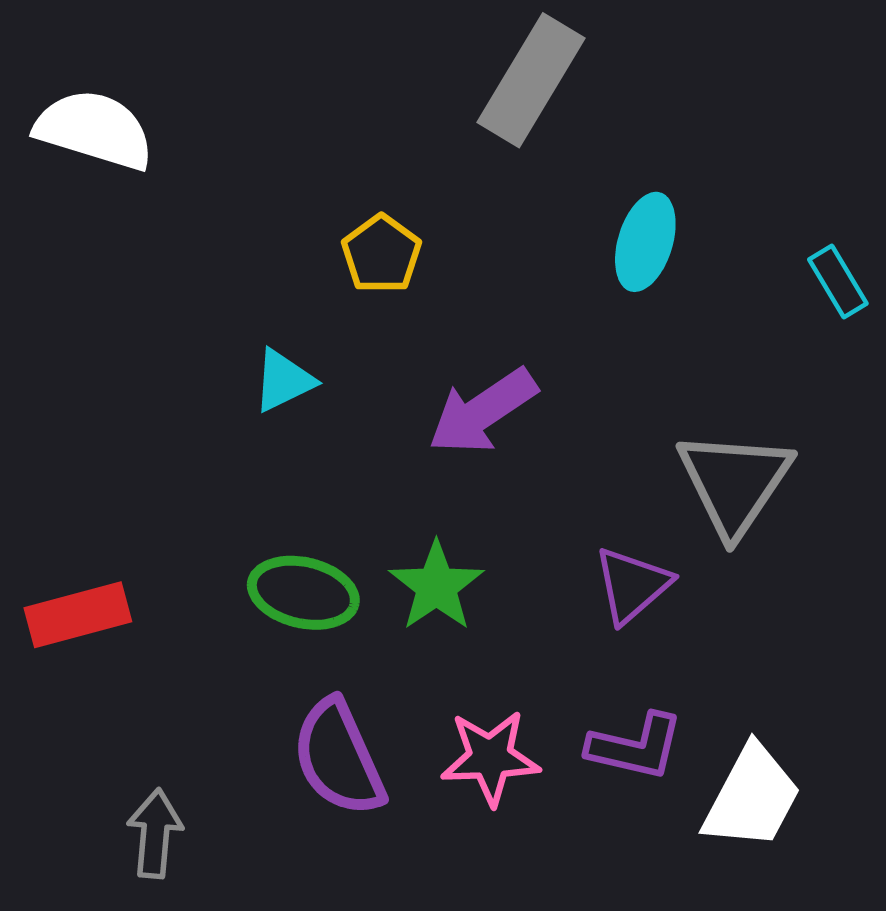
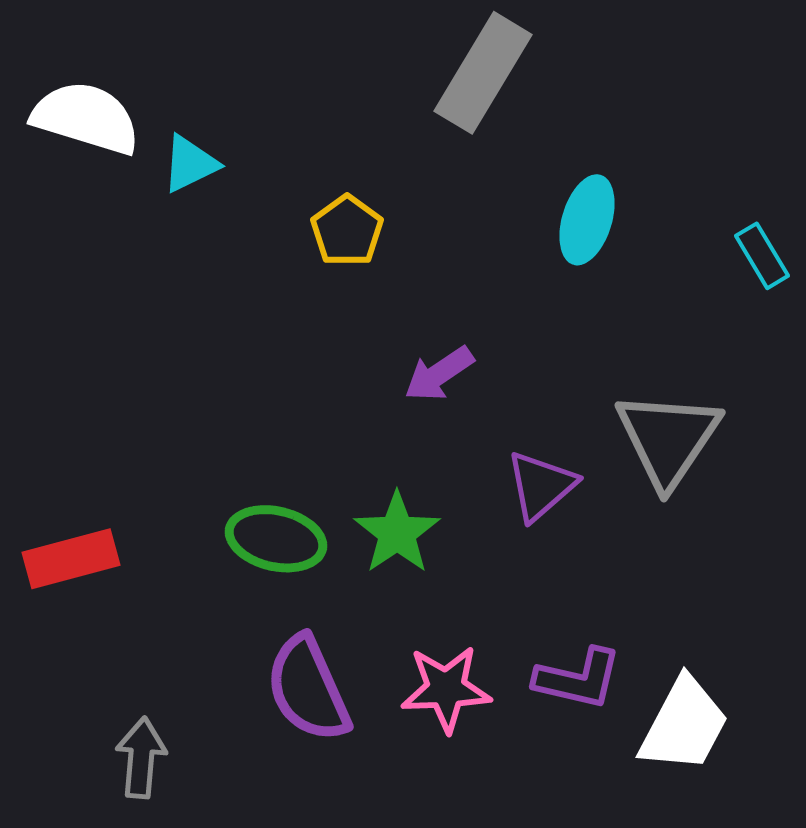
cyan triangle: (284, 381) -> (190, 164), moved
purple arrow: (483, 411) -> (439, 374), size x0.7
purple triangle: (632, 585) -> (541, 486), moved

